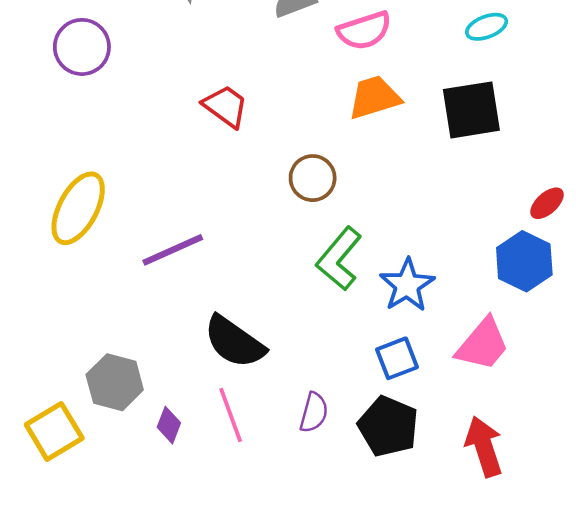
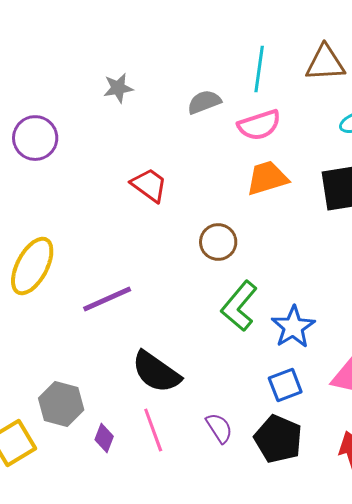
purple semicircle: (314, 412) -> (219, 428), turned -48

